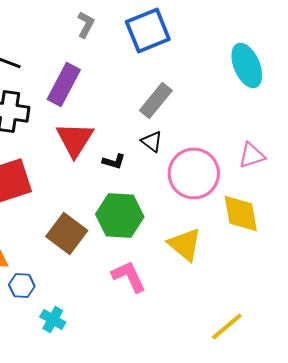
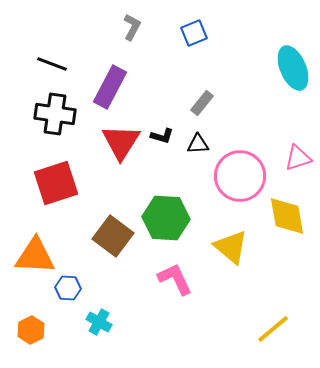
blue square: (148, 30) -> (194, 33), size x0.6
gray rectangle: (156, 100) -> (202, 103), size x0.7
black triangle: (152, 142) -> (198, 144), turned -40
black L-shape: (114, 162) -> (162, 136), moved

